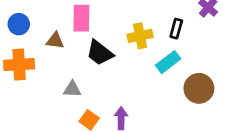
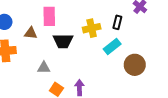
black trapezoid: (100, 53) -> (63, 41), turned -35

